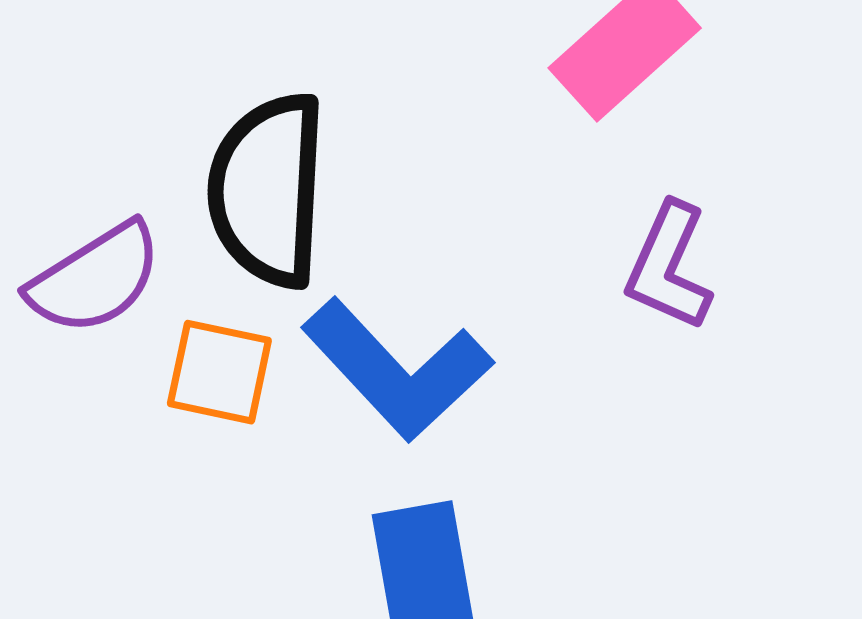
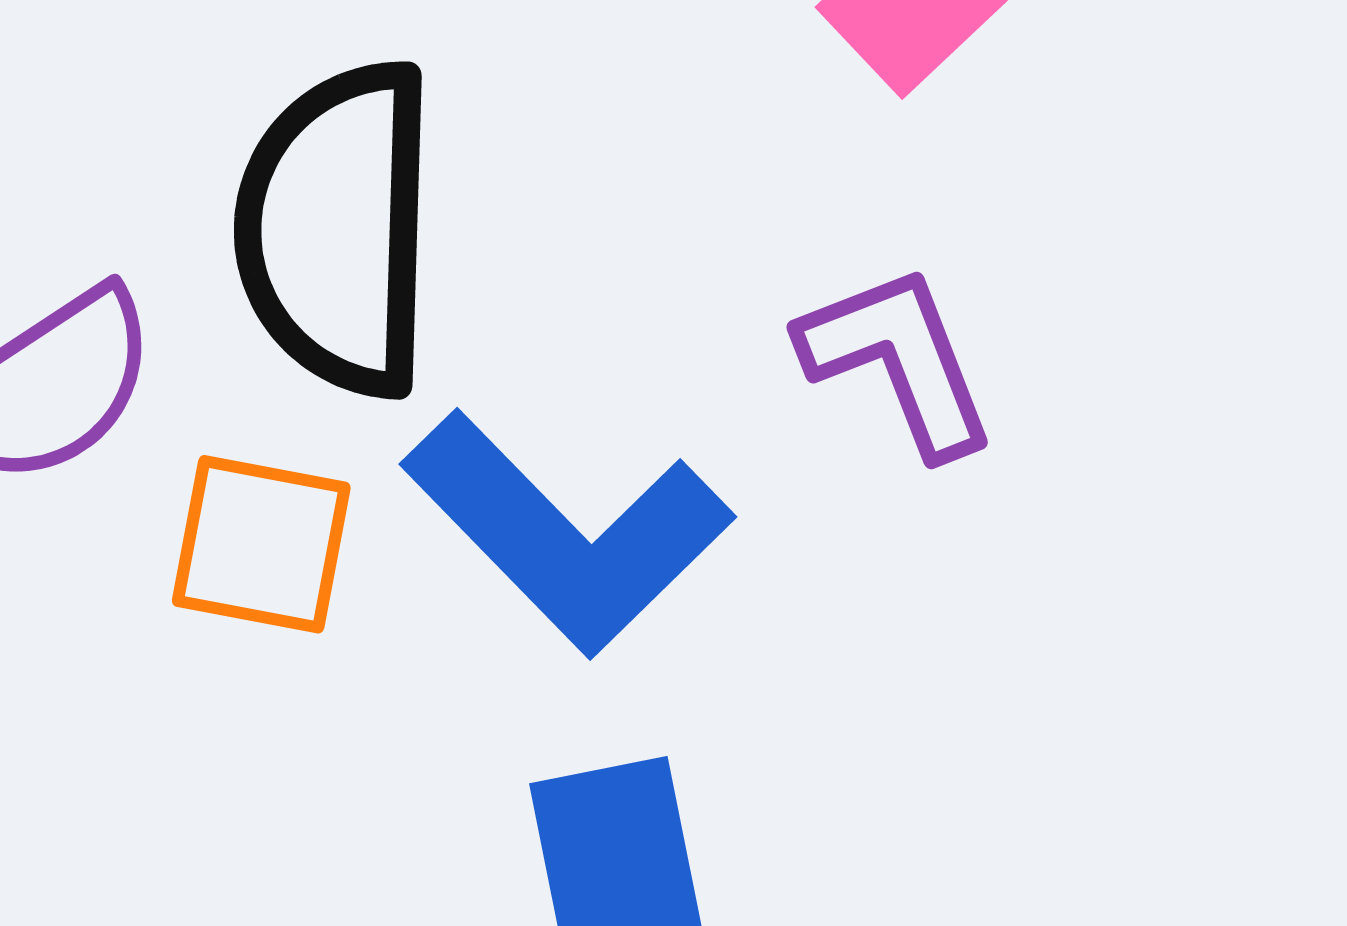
purple L-shape: (669, 267) -> (898, 360), moved, turned 136

